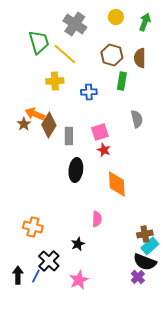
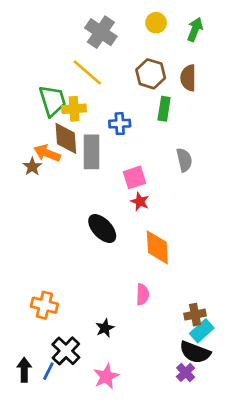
green trapezoid: (39, 42) -> (52, 101), moved
brown diamond: (49, 125) -> (66, 138), moved, turned -35
gray rectangle: (69, 136) -> (91, 152), moved, size x1.4
black ellipse: (76, 170) -> (102, 229), turned -50
pink semicircle: (97, 219) -> (143, 294), moved

